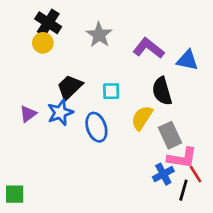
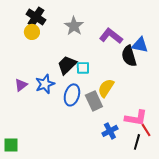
black trapezoid: (70, 87) -> (67, 65), moved
black semicircle: (162, 91) -> (129, 56), moved
blue ellipse: (96, 127) -> (72, 95), turned 35
gray rectangle: (170, 135) -> (94, 101), moved
blue cross: (163, 174) -> (110, 131), moved

